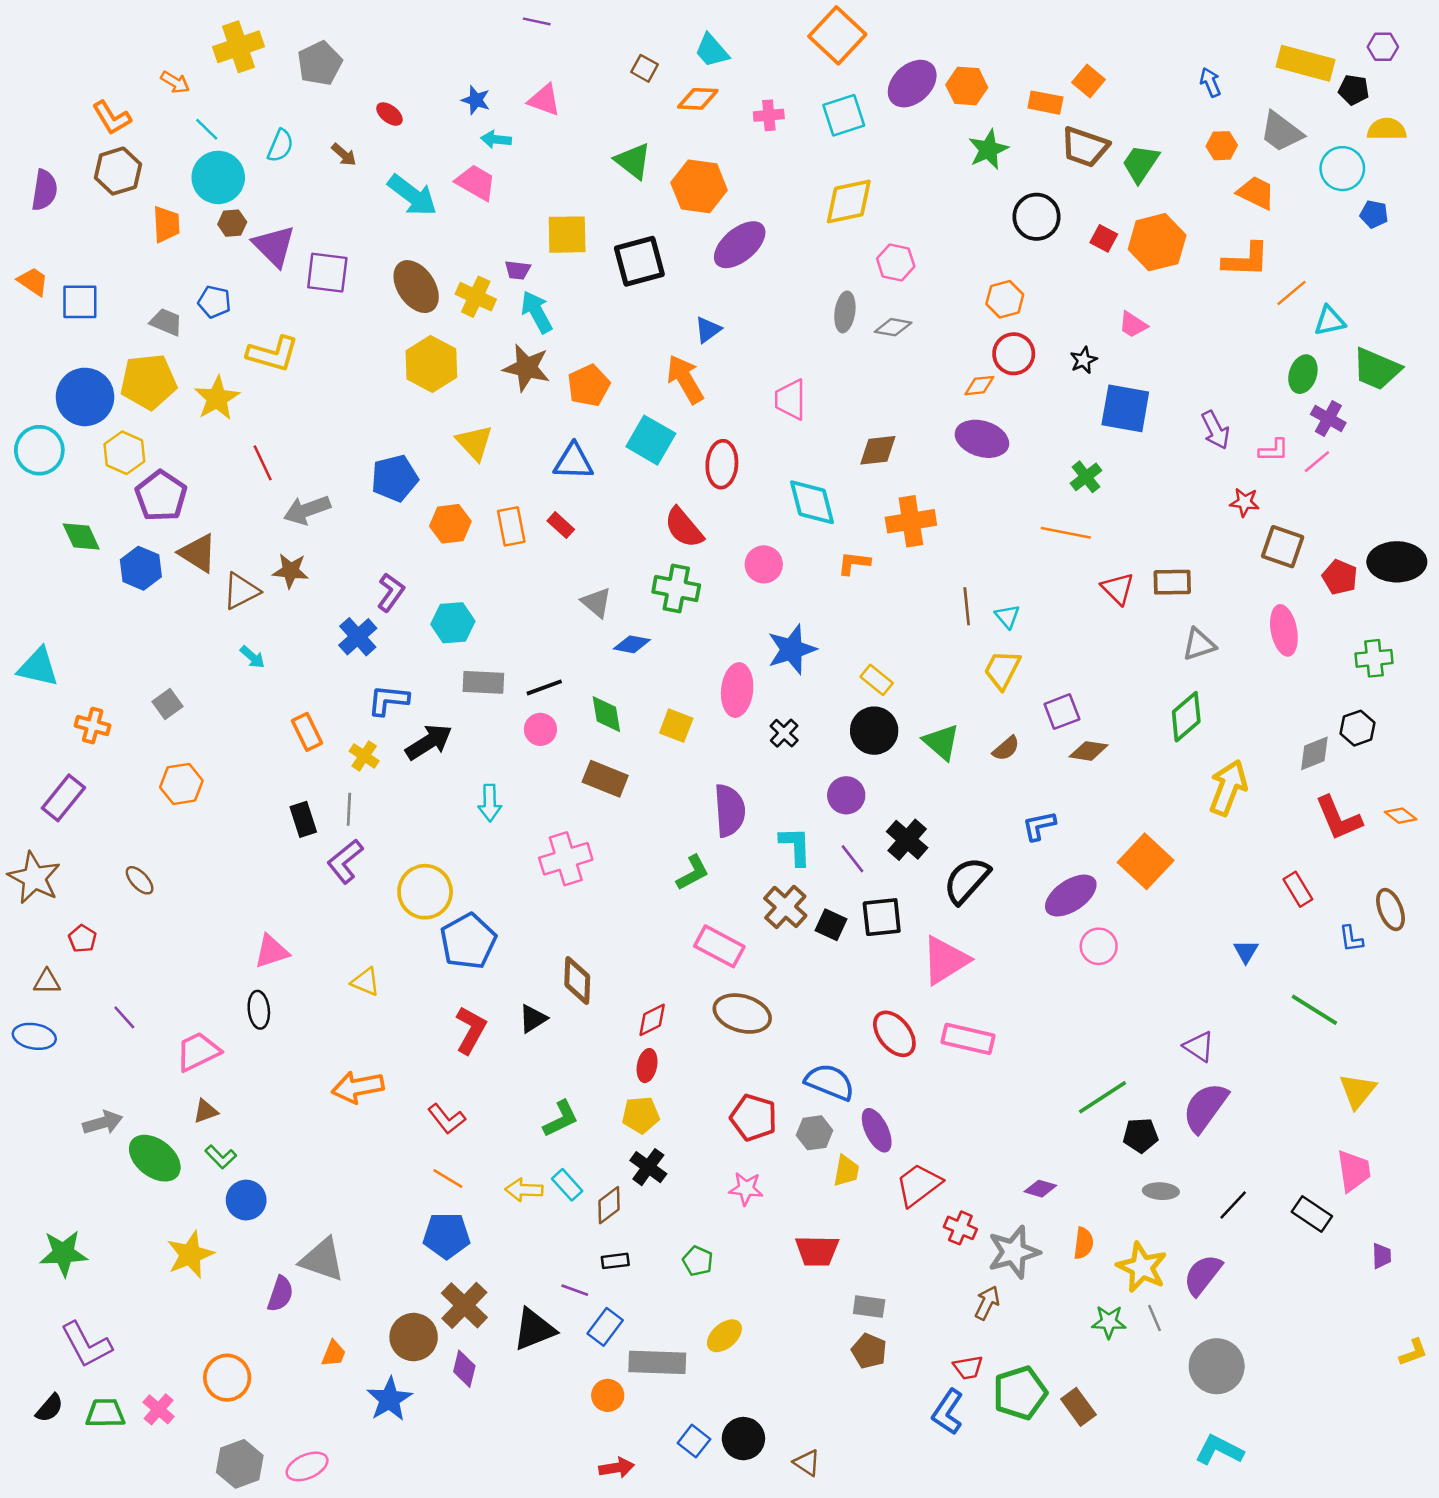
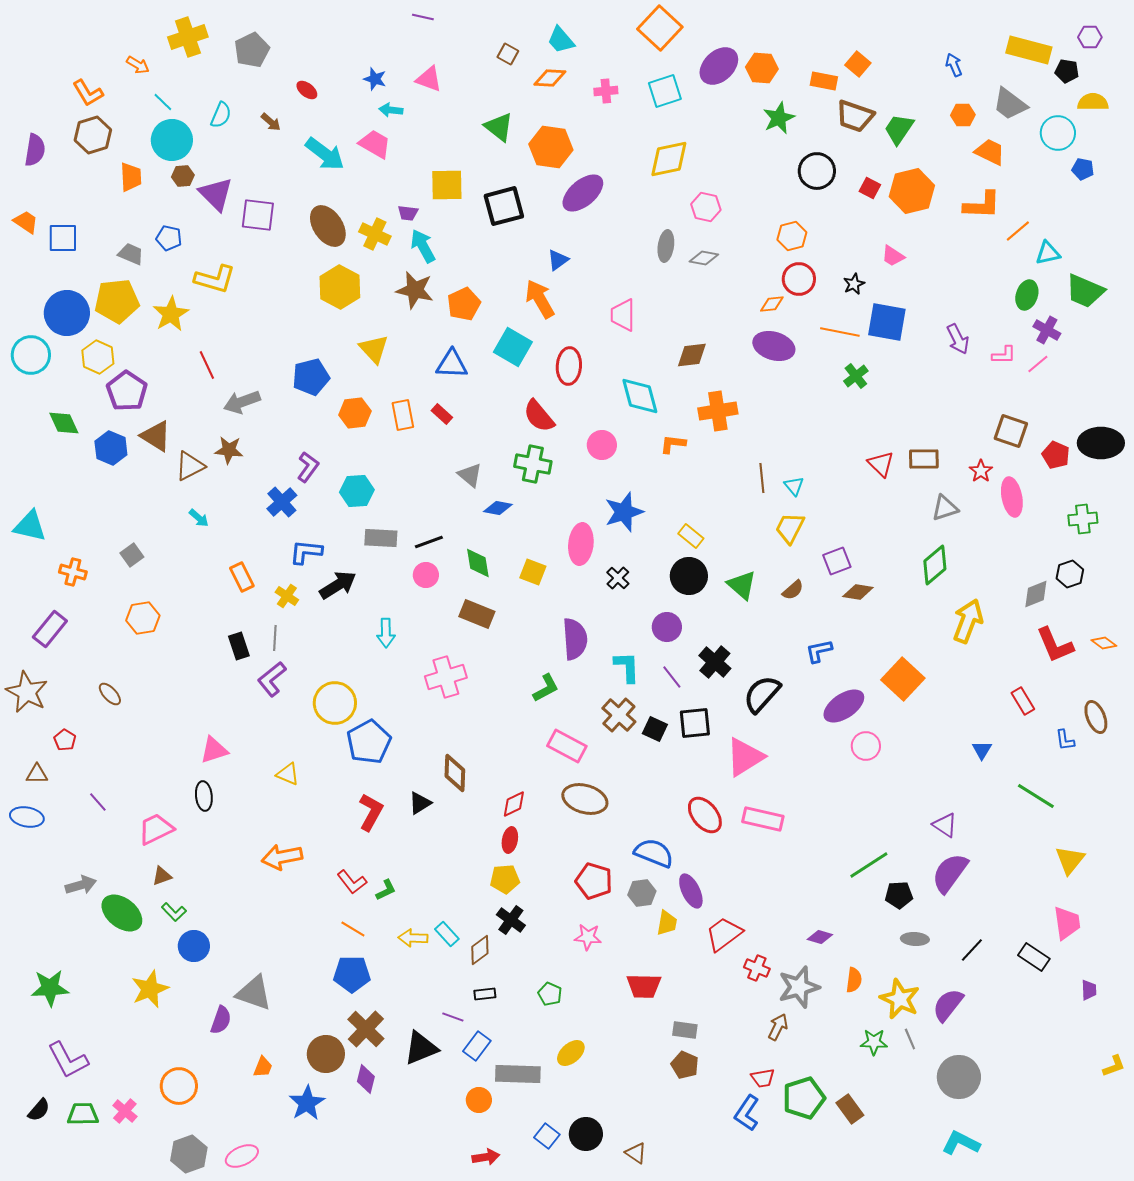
red star: (1245, 502) -> (981, 471), moved, turned 30
orange line: (1066, 533) -> (840, 332), moved
green L-shape: (561, 1119) -> (386, 890), moved, size x0.7

